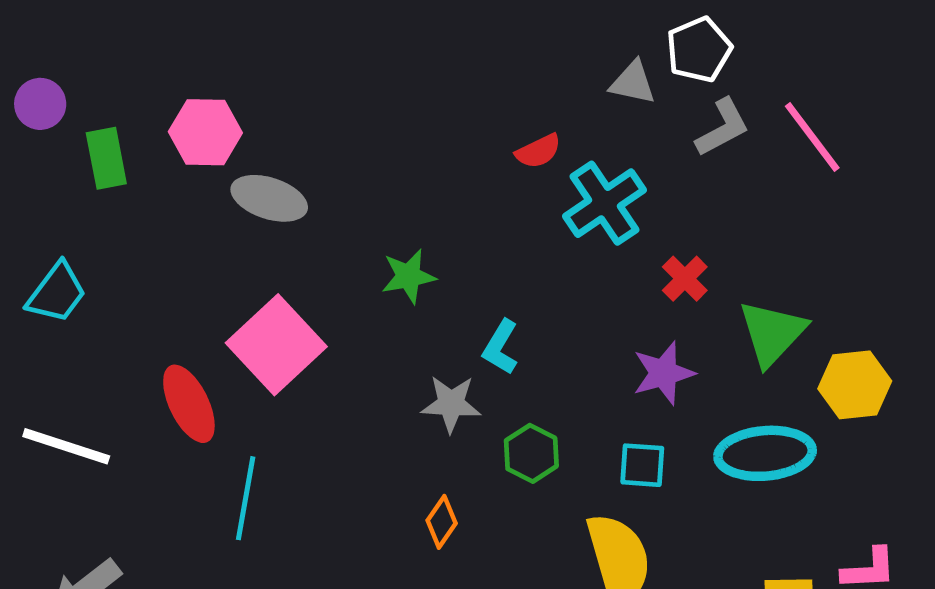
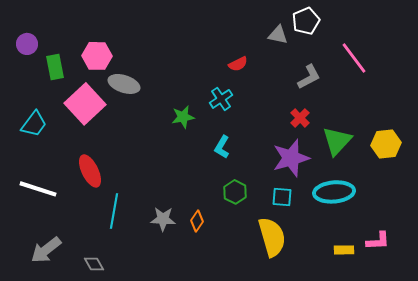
gray L-shape: (723, 128) -> (309, 77), moved
cyan cross: (604, 203) -> (221, 99), moved, size x0.7
pink square: (276, 345) -> (85, 104), moved
purple star: (664, 373) -> (291, 158), size x1.4
yellow hexagon: (855, 385) -> (386, 144), moved
gray star: (451, 404) -> (163, 219), moved

